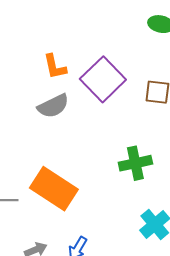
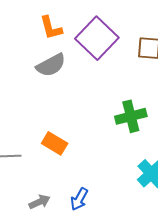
orange rectangle: (54, 189) -> (55, 143), size x0.6

